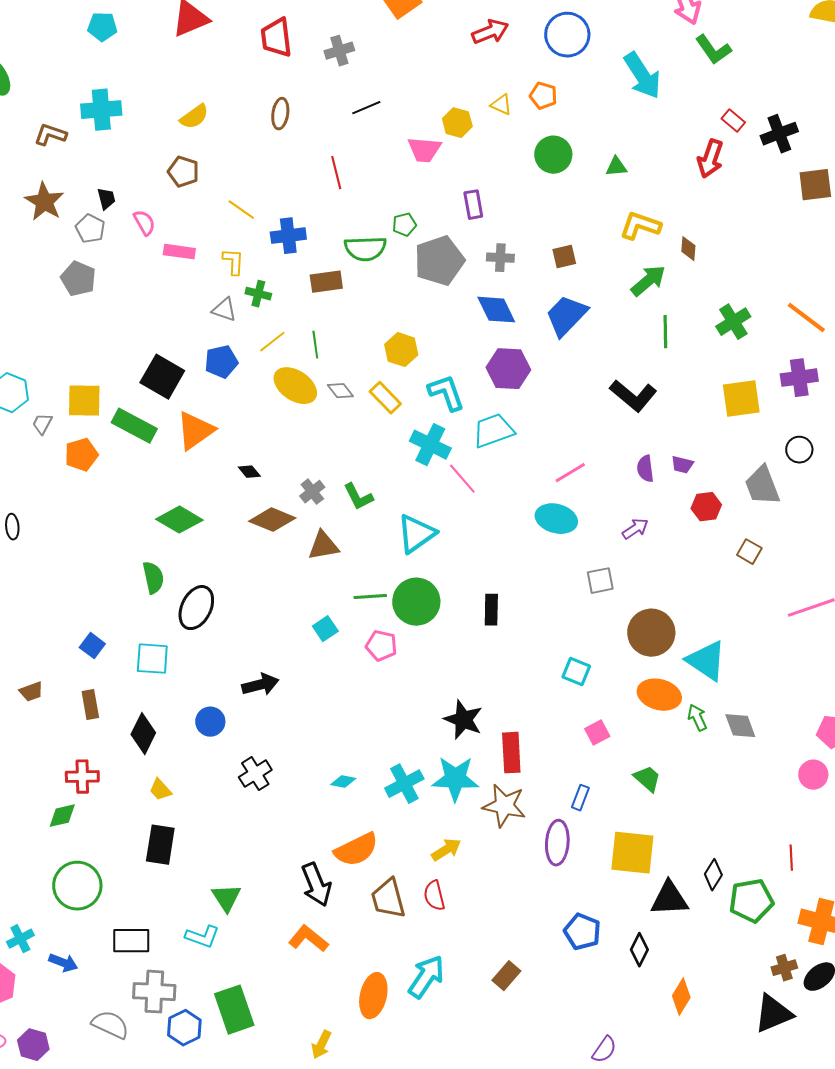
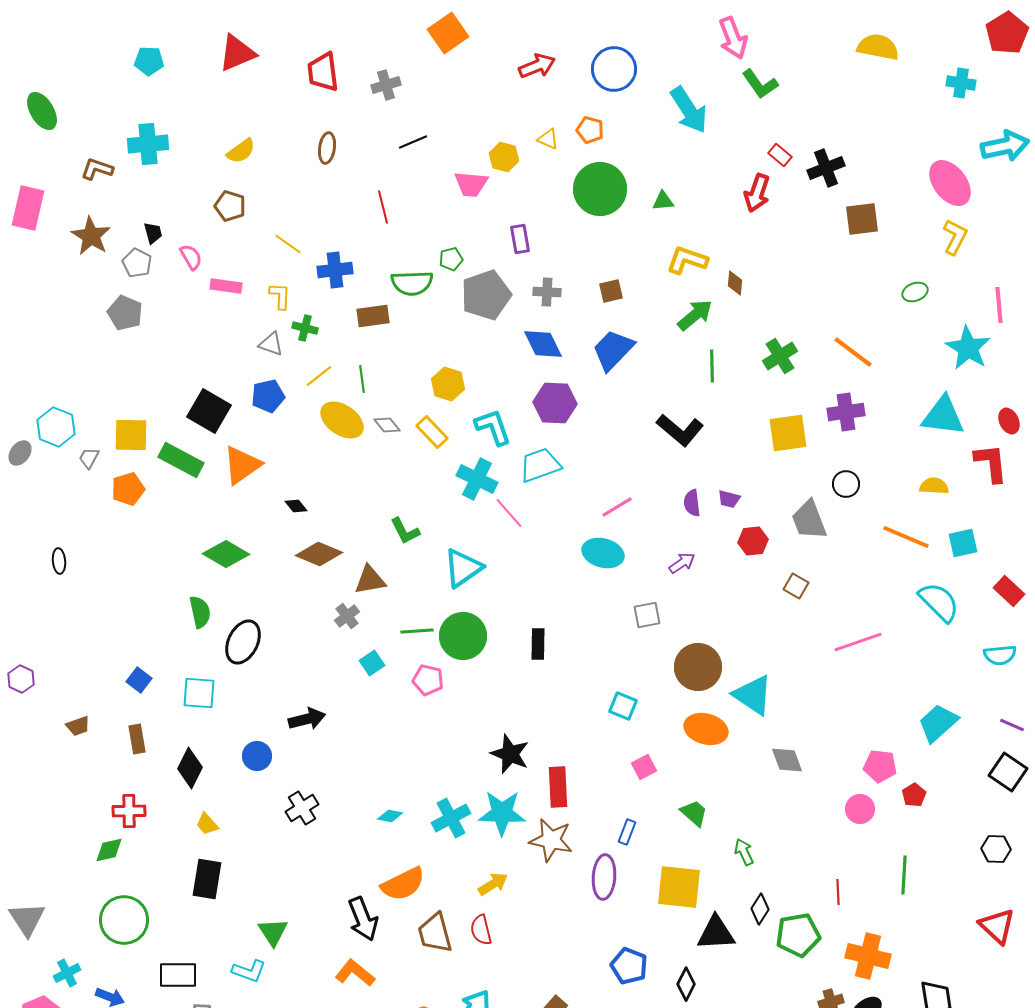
green circle: (553, 155) -> (600, 189), size x1.4
gray cross: (312, 492) -> (347, 616), moved
green arrow: (697, 718) -> (744, 852), moved

